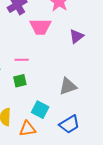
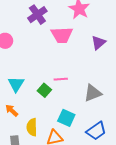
pink line: (22, 60) -> (61, 79), moved
green square: (20, 81) -> (44, 90), turned -32

